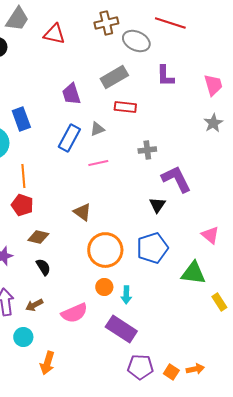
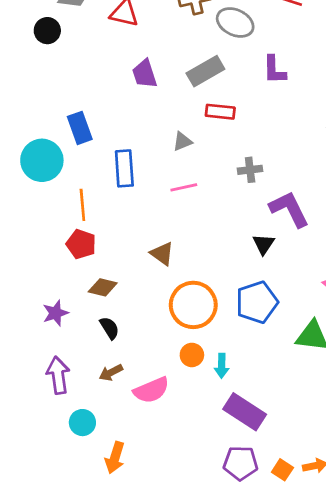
purple trapezoid: (71, 94) -> (145, 74), moved
blue rectangle: (69, 138) -> (124, 168), moved, turned -32
brown arrow: (34, 305) -> (111, 373), moved
purple rectangle: (121, 329) -> (245, 412), moved

